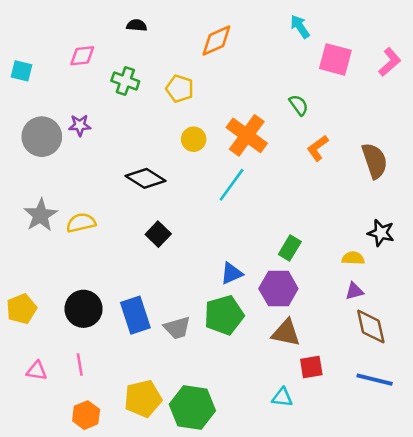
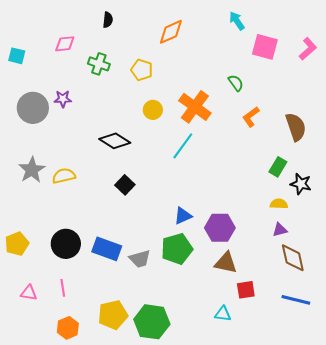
black semicircle: (137, 25) -> (108, 20), turned 91
green rectangle: (290, 248) -> (278, 167), moved
blue rectangle: (135, 315) -> (107, 249), turned -52

